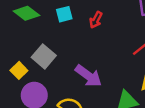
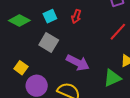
gray square: (44, 56) -> (49, 43), moved

